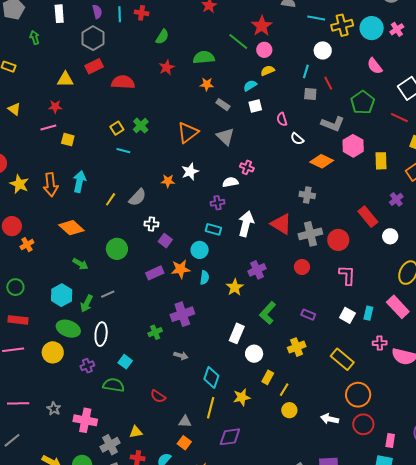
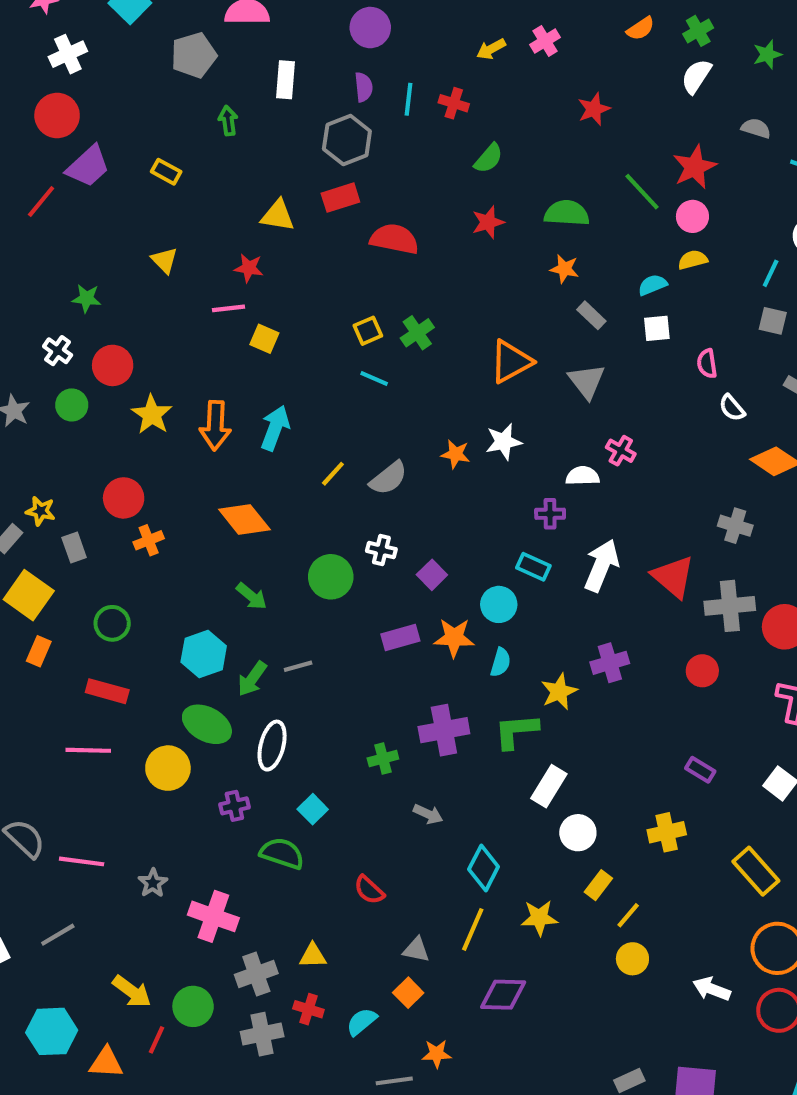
white cross: (151, 224) -> (381, 550), moved
green L-shape: (268, 313) -> (516, 731), moved, turned 35

